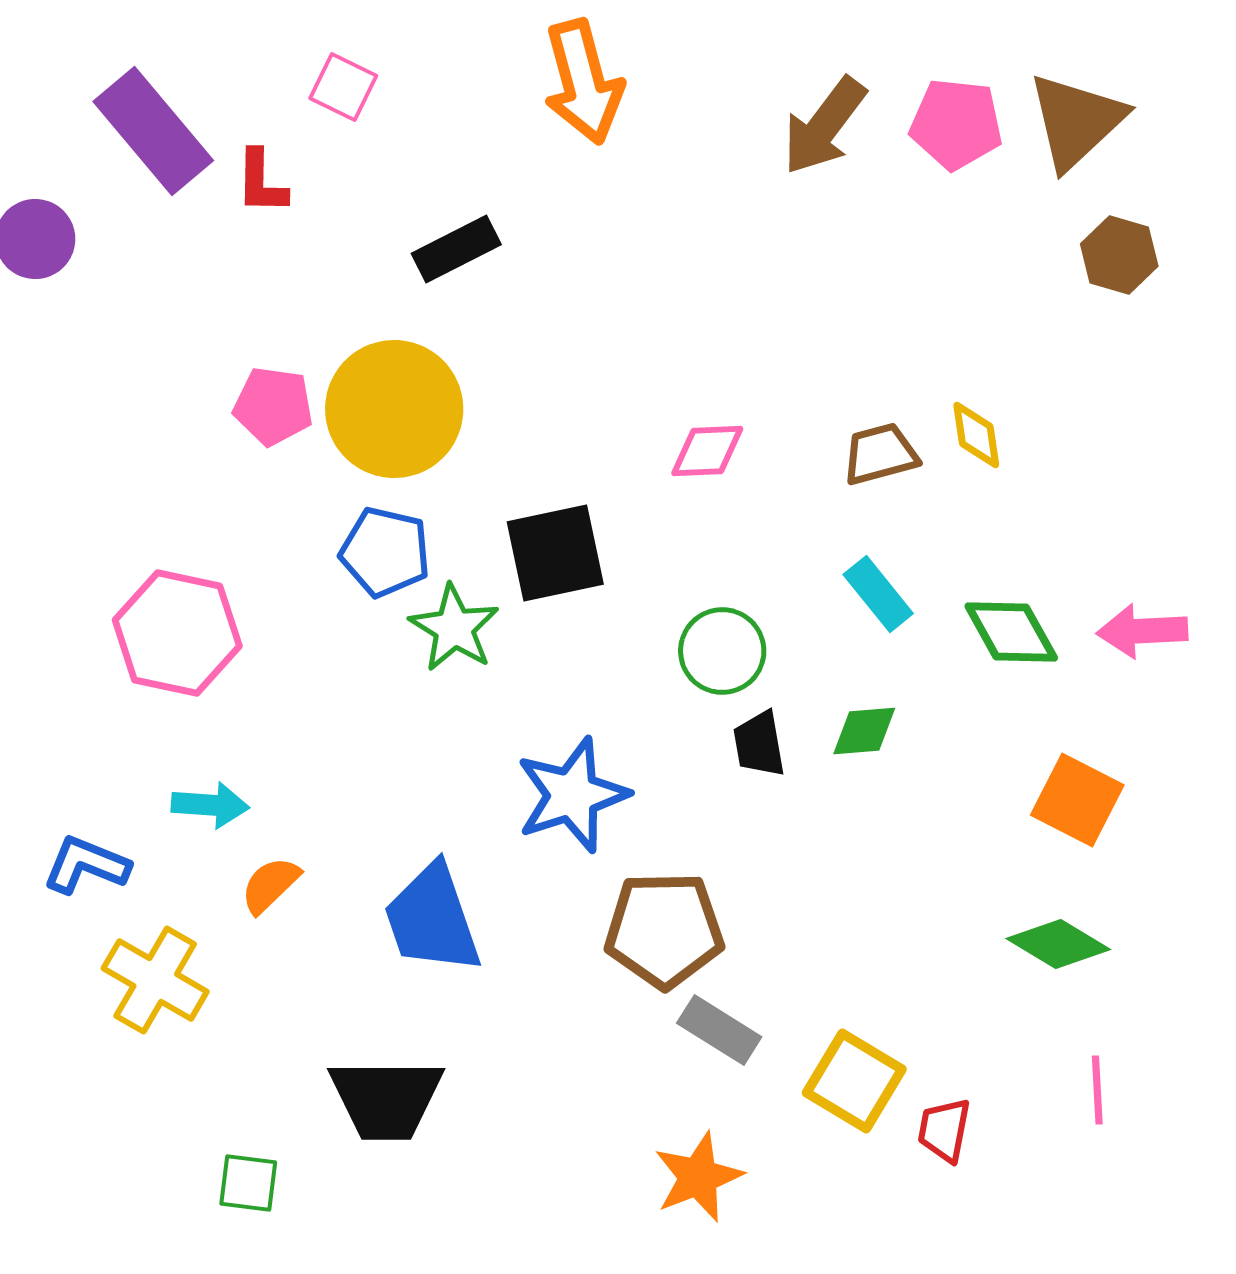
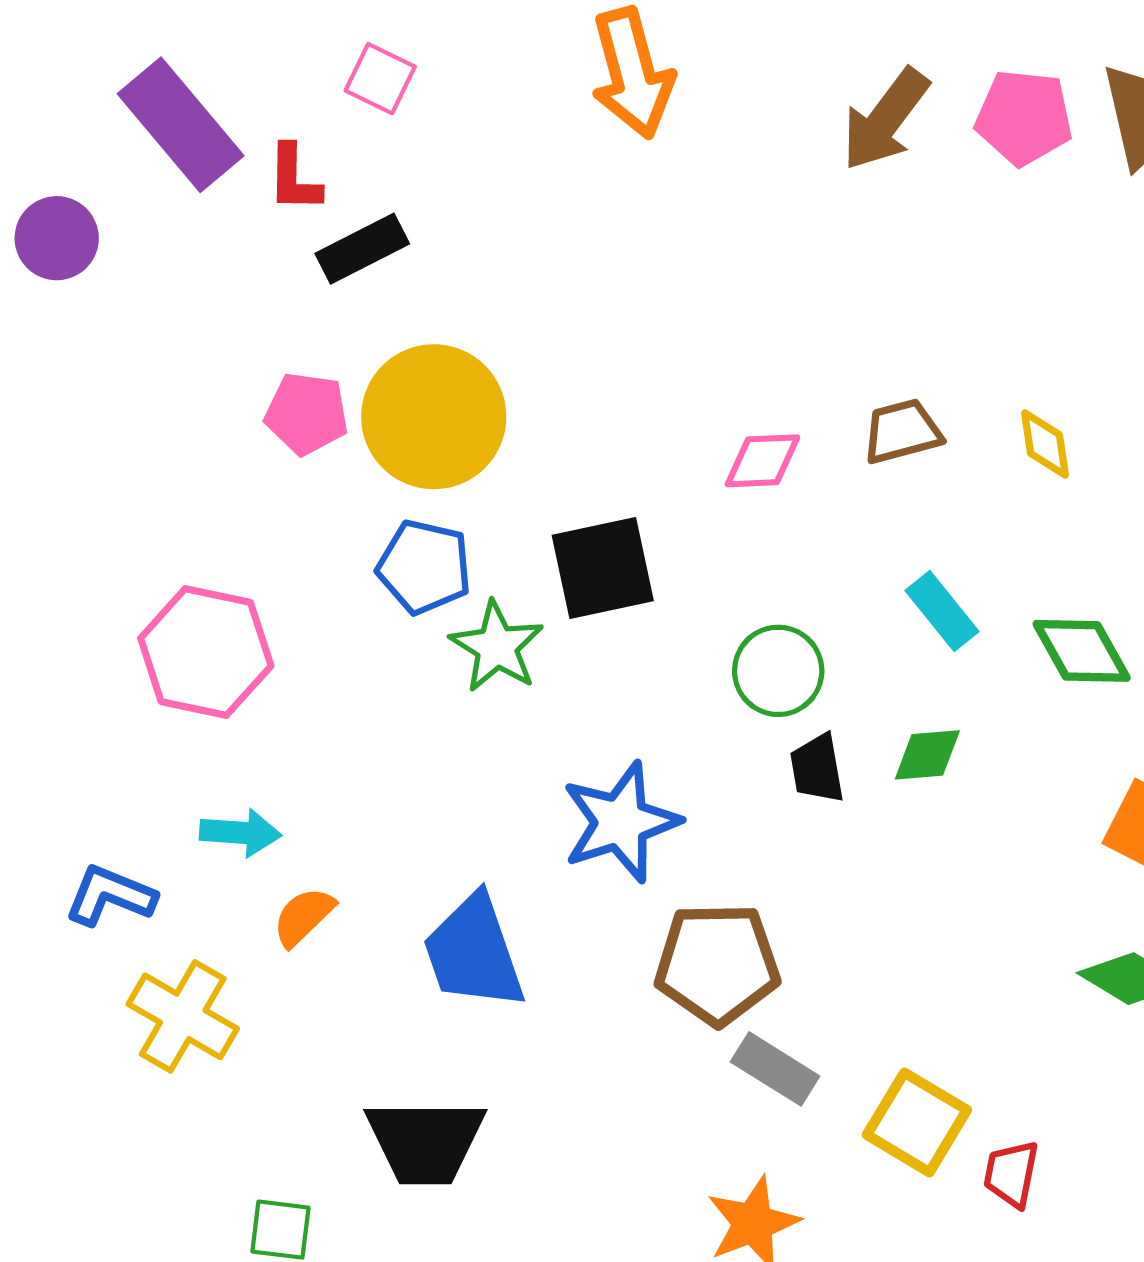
black rectangle: (456, 249) -> (362, 249), moved
brown trapezoid: (880, 454) -> (902, 431), moved

